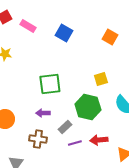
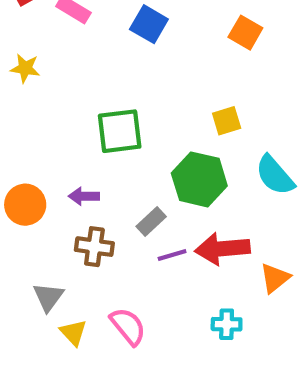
purple arrow: (43, 113) -> (84, 196), moved
red arrow: (99, 140) -> (222, 249), size x1.4

